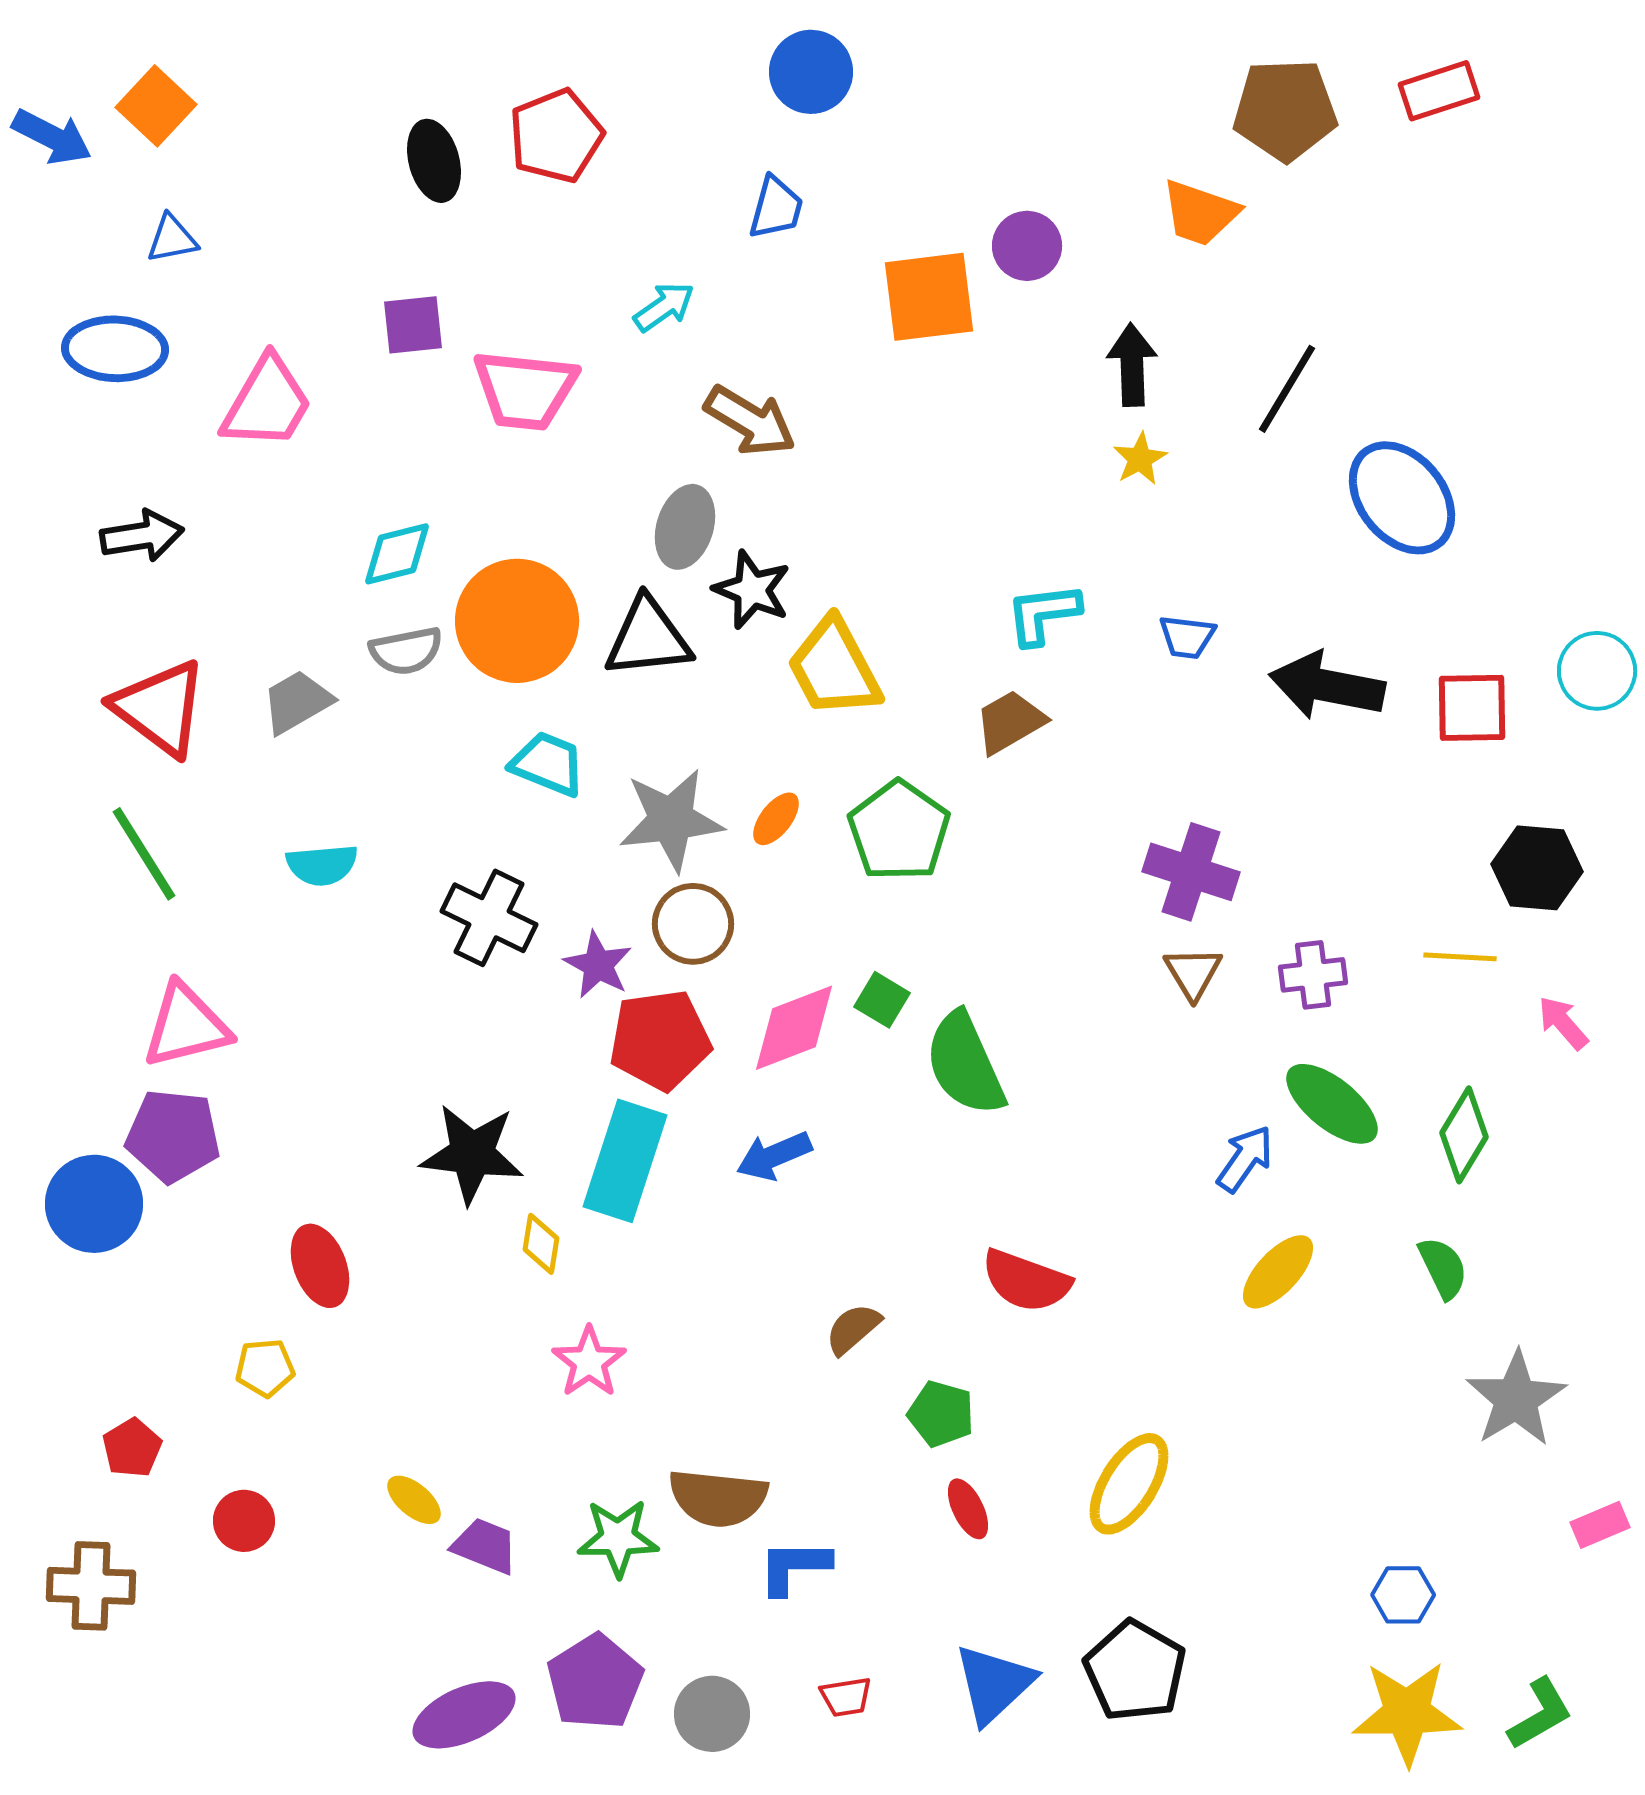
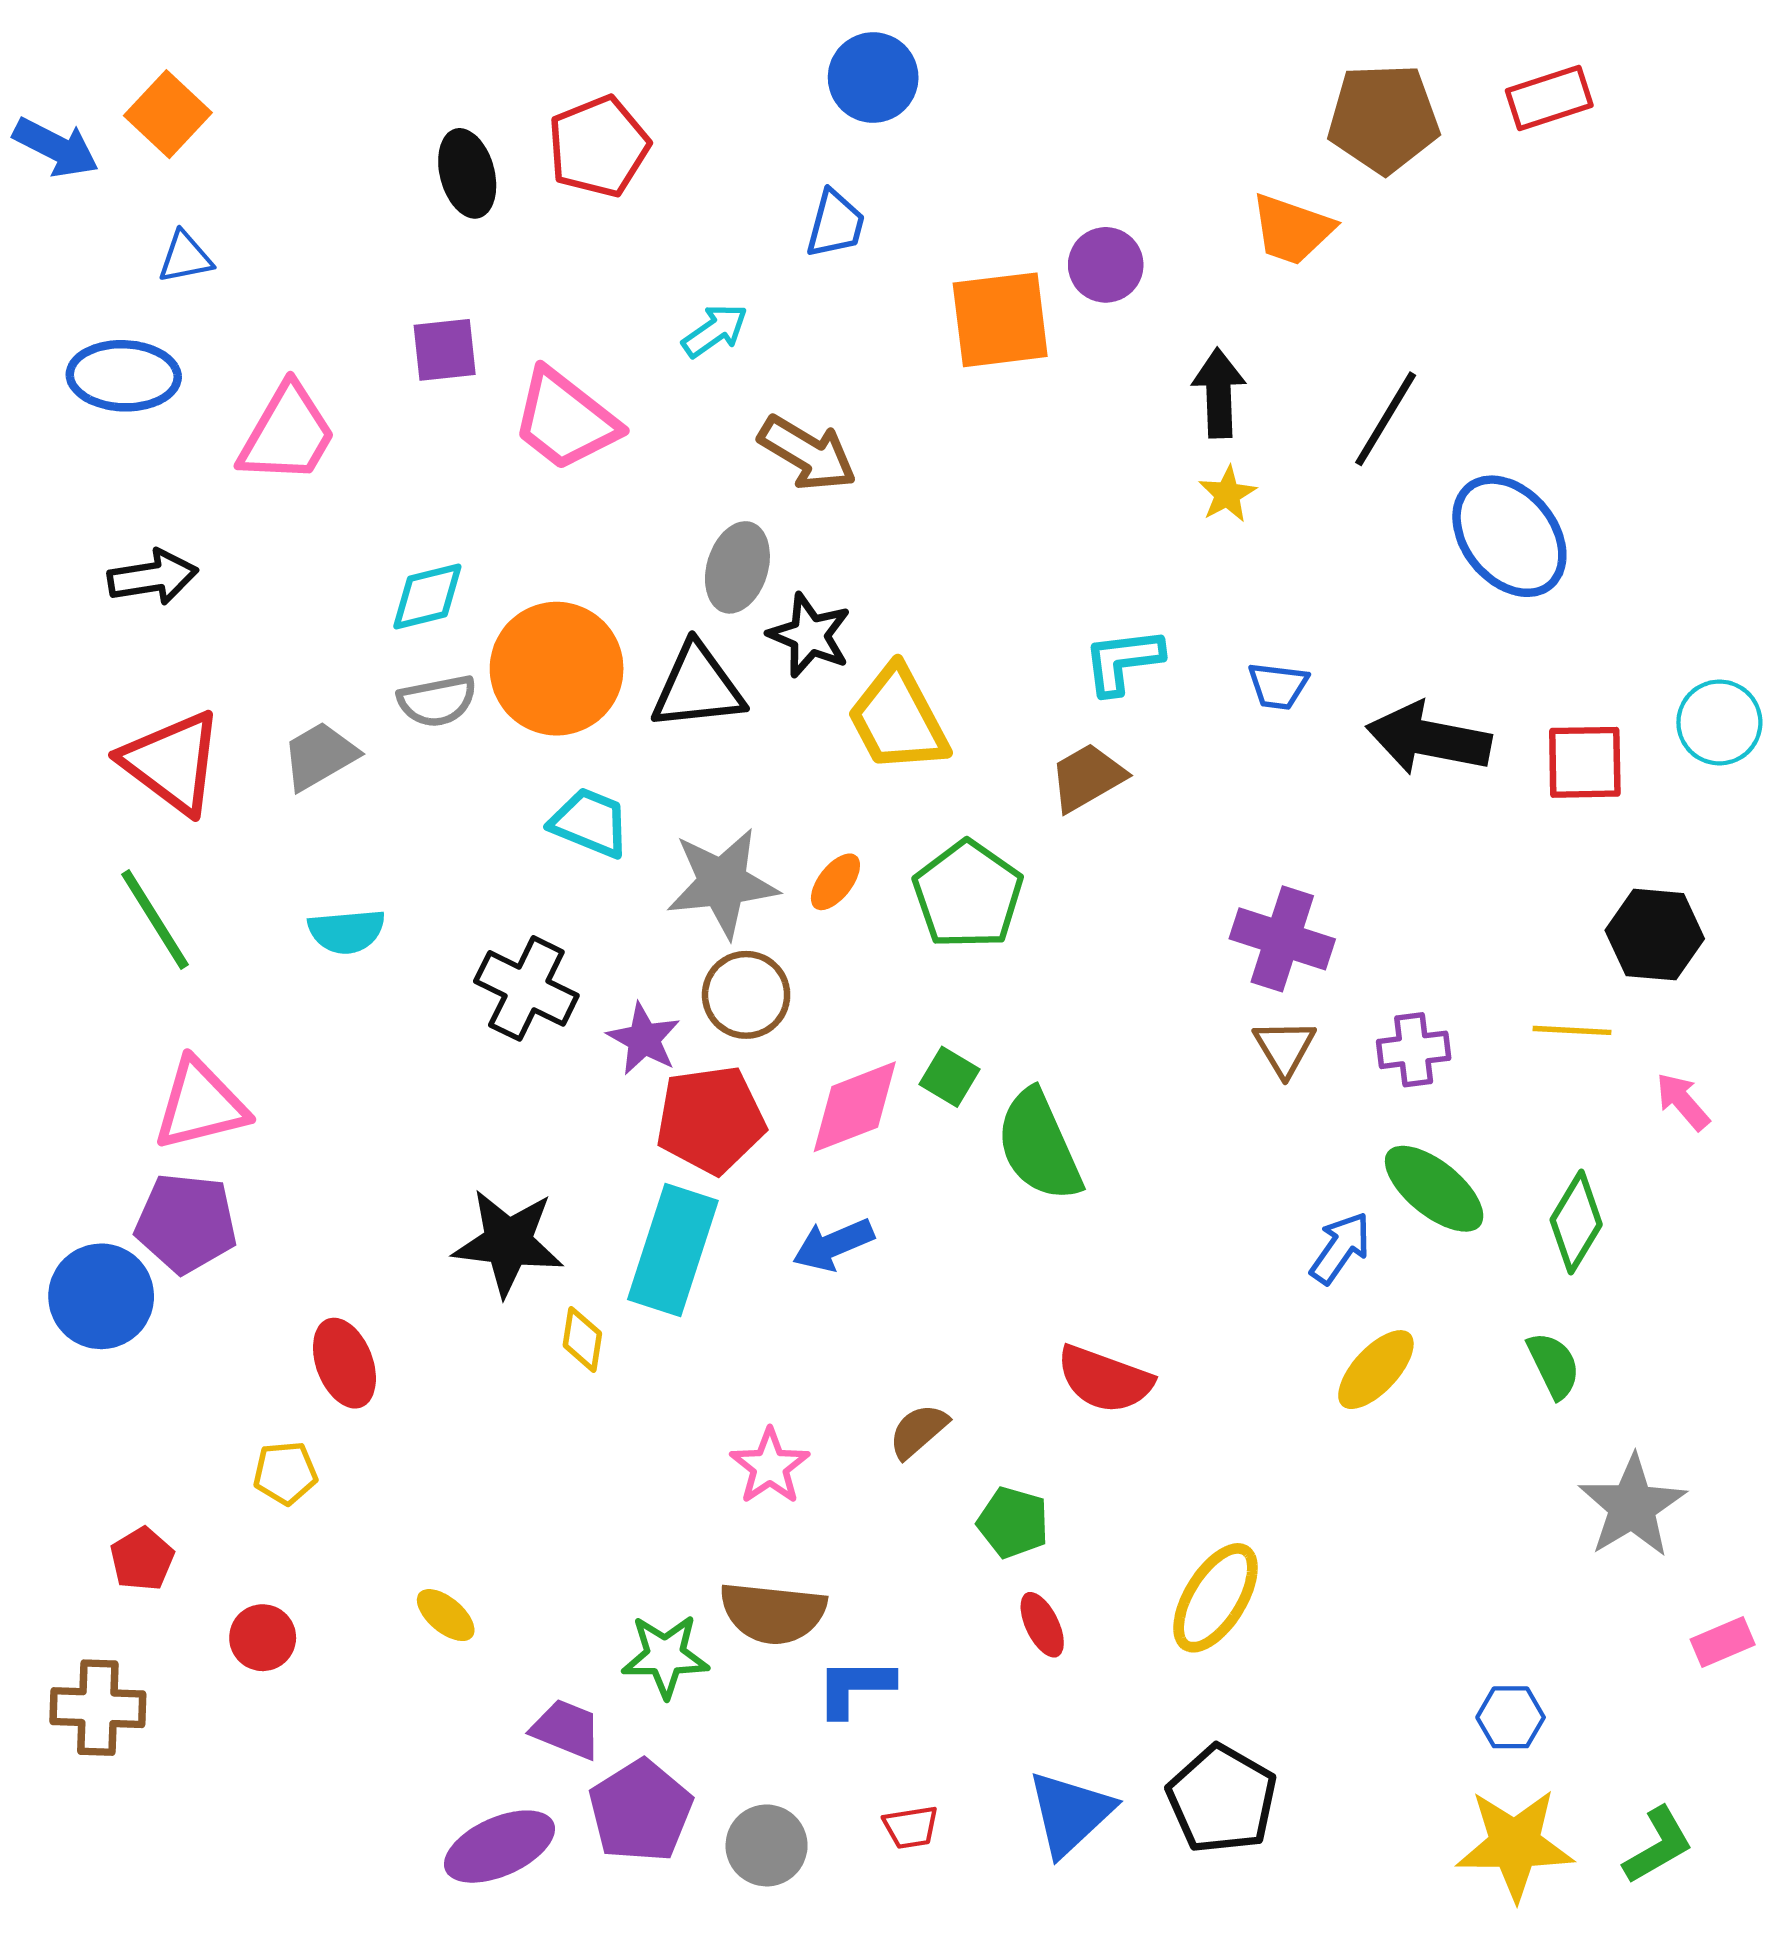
pink trapezoid: (525, 390) -> (565, 420), turned 32
pink star: (589, 1362) -> (770, 1466), moved
purple trapezoid: (485, 1546) -> (566, 1729), moved

